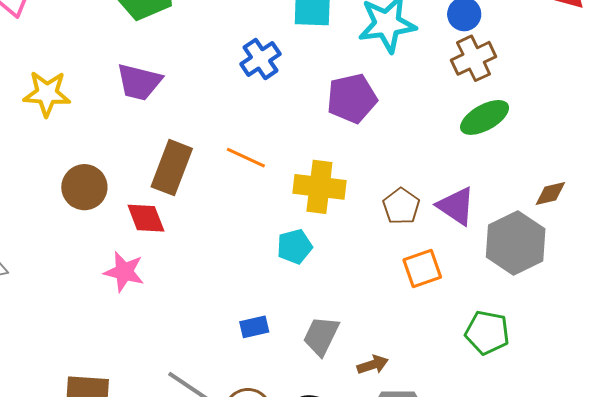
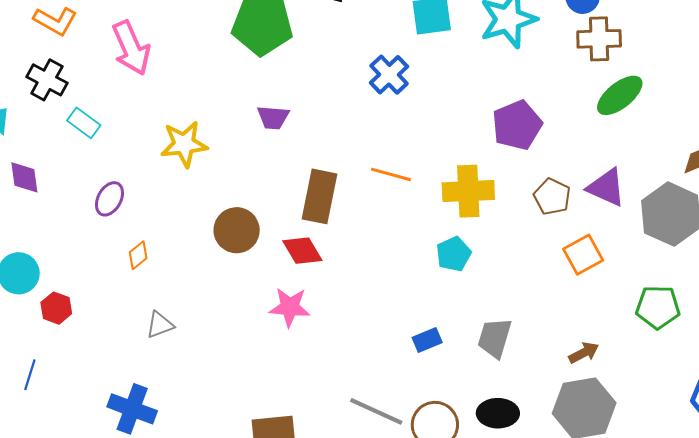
brown cross: (474, 58) -> (599, 39), turned 33
purple trapezoid: (139, 82) -> (273, 117), size x0.7
purple pentagon: (352, 98) -> (517, 125), moved
brown arrow: (373, 365) -> (584, 353), moved

